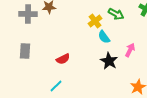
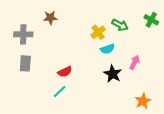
gray cross: (28, 14) -> (23, 34), moved
cyan semicircle: (104, 37) -> (107, 49), turned -72
cyan line: (56, 86) -> (60, 92), moved

